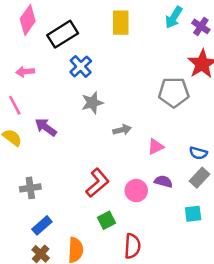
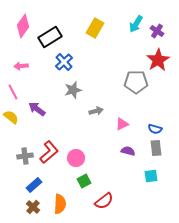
yellow rectangle: (121, 23) -> (95, 28), turned 30
gray rectangle: (200, 178) -> (156, 148), turned -49
red L-shape: (97, 183) -> (49, 152), moved
pink circle: (136, 191) -> (76, 158), moved
red semicircle: (132, 246) -> (104, 201), turned 48

